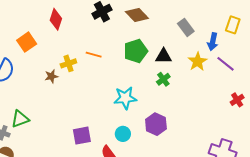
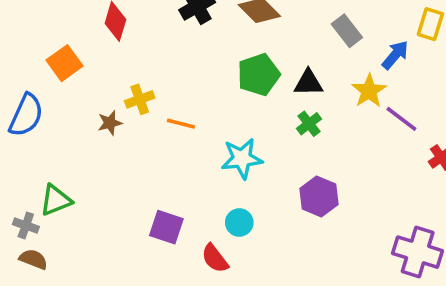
blue arrow: (213, 42) -> (395, 55), turned -150
orange line: (94, 55) -> (181, 124), moved
purple line: (225, 64) -> (401, 119), moved
purple hexagon: (156, 124) -> (319, 196), moved
purple square: (82, 136) -> (166, 227), turned 30

